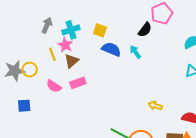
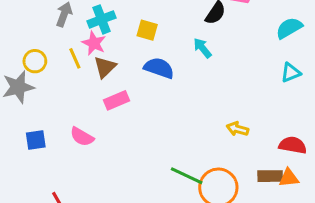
yellow square: (100, 30) -> (147, 30), moved
blue semicircle: (111, 49) -> (159, 68), moved
yellow circle: (30, 70) -> (35, 61), moved
pink semicircle: (54, 86) -> (82, 137), moved

